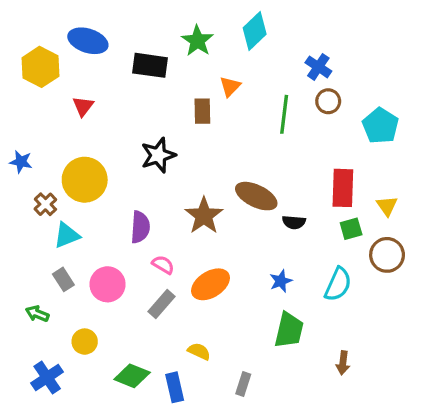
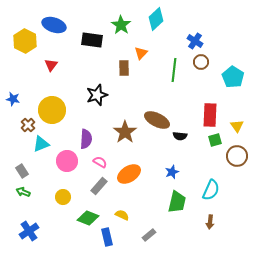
gray rectangle: (63, 279) -> (22, 171), moved
pink circle: (108, 284) -> (67, 161), moved
cyan semicircle: (338, 284) -> (211, 190), moved
yellow circle: (85, 342) -> (63, 197), moved
green diamond: (132, 376) -> (88, 218), moved
gray rectangle: (243, 384) -> (149, 235), turned 32

